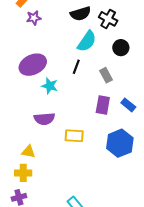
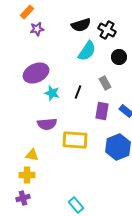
black line: (76, 67) -> (78, 92), moved
yellow rectangle: (74, 136) -> (75, 140), size x1.4

